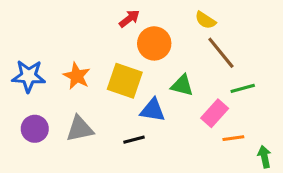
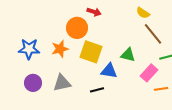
red arrow: (129, 19) -> (94, 12), turned 56
orange circle: (154, 43) -> (77, 28), moved
orange star: (77, 76) -> (60, 49), turned 30

